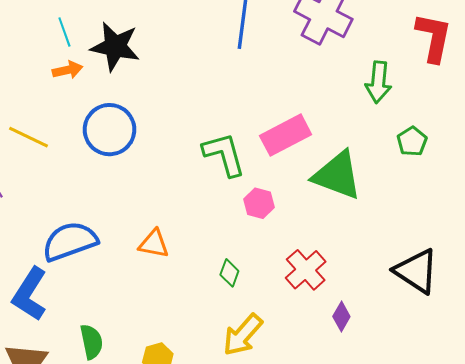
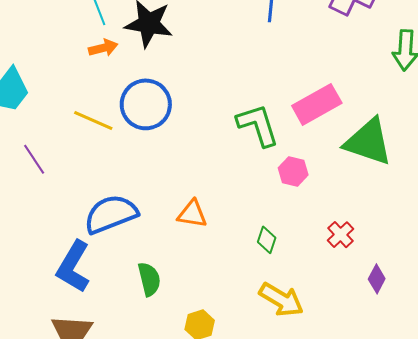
yellow line: (28, 137) -> (93, 120), moved
red cross: (306, 270) -> (340, 235), size x0.7
yellow arrow: (243, 335) -> (281, 300), turned -99
green semicircle: (91, 342) -> (149, 279), moved

